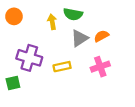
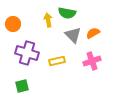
orange circle: (14, 16) -> (13, 24), moved
gray triangle: (80, 38) -> (73, 35), turned -42
green square: (13, 83) -> (22, 86), moved

